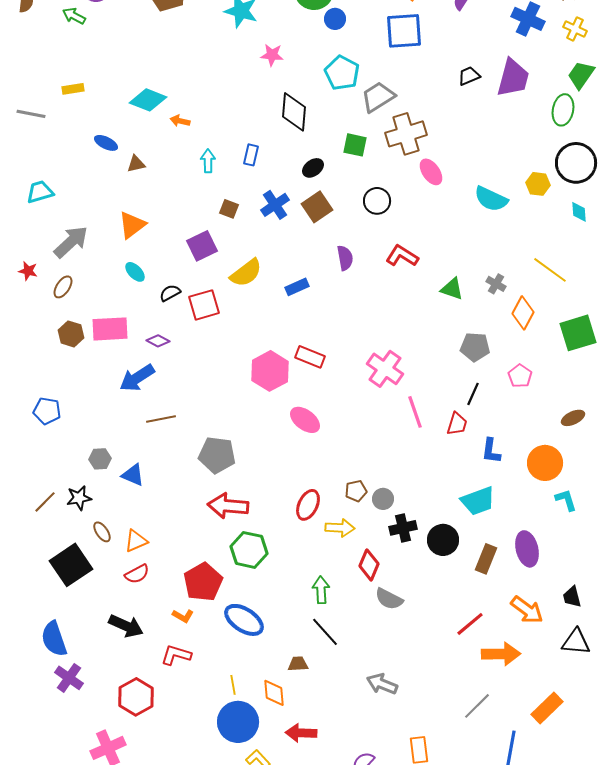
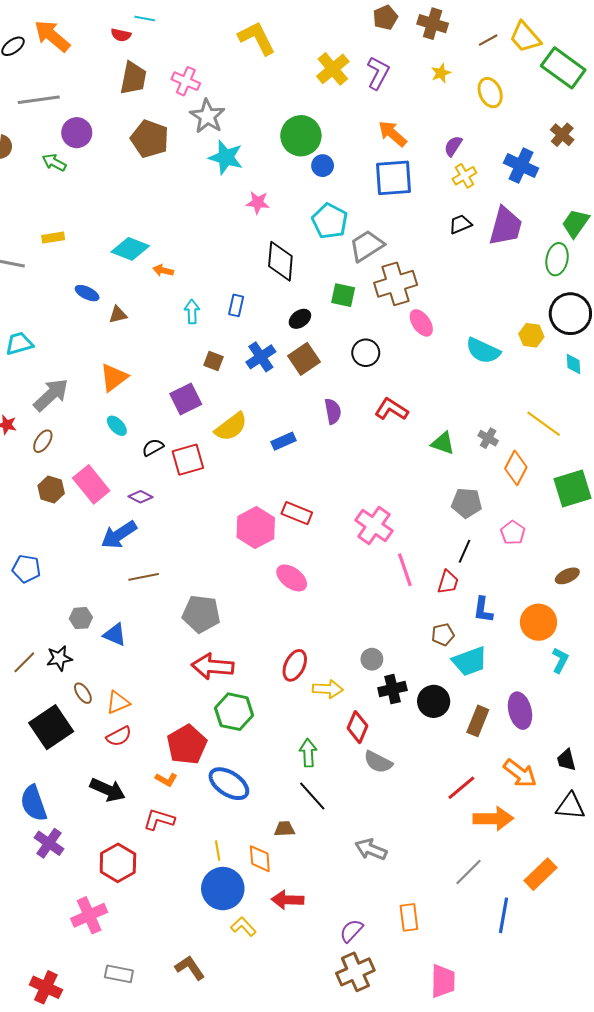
yellow cross: (575, 29) -> (464, 176), moved, turned 35
pink rectangle: (110, 329) -> (91, 484), turned 54
brown pentagon: (356, 491) -> (443, 635), moved
cyan L-shape: (566, 500) -> (560, 660), turned 45

